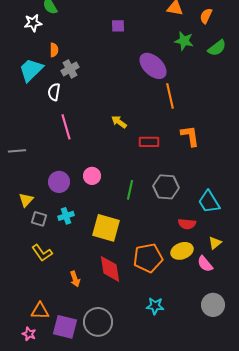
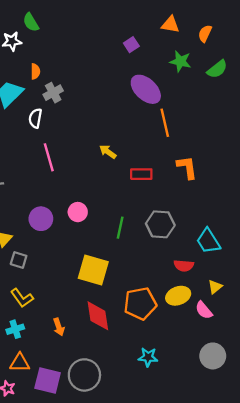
purple square: (118, 26) -> (131, 45), moved, turned -32
cyan cross: (66, 216) -> (15, 329), moved

